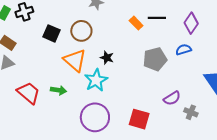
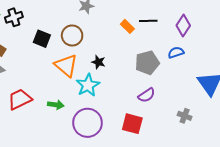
green arrow: (58, 90) -> (56, 105), moved
red trapezoid: (29, 93) -> (20, 99), turned -65
purple semicircle: (172, 98) -> (147, 95), moved

